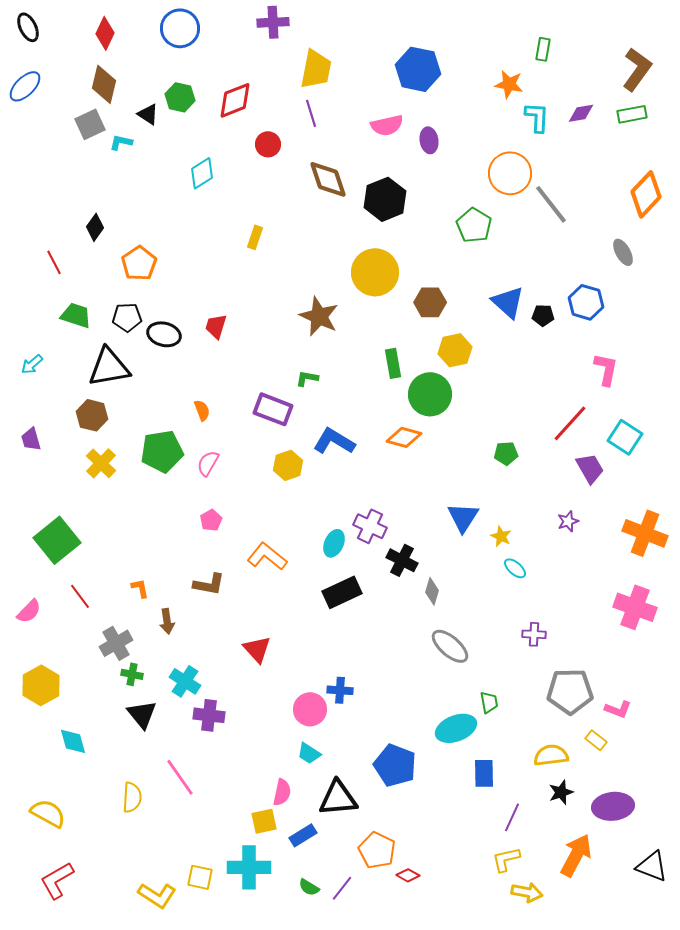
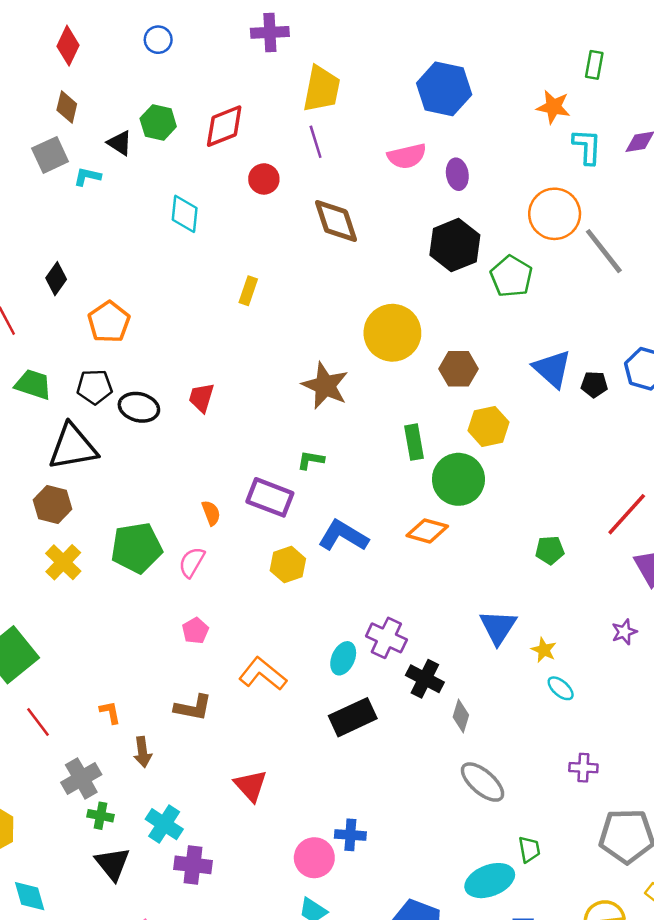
blue circle: (180, 28) -> (158, 40), size x0.6
brown diamond: (104, 84) -> (67, 107), size x0.7
cyan diamond: (202, 173) -> (185, 214), turned -52
black hexagon: (385, 199) -> (455, 245), moved
orange semicircle: (202, 410) -> (211, 513), moved

